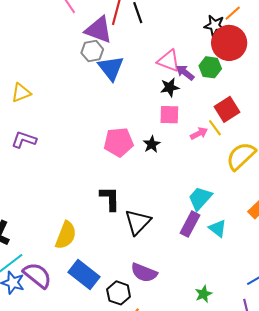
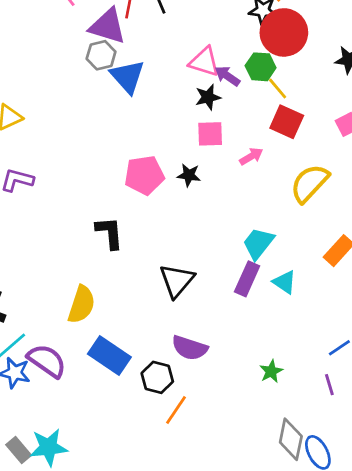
red square: (227, 109) -> (287, 122), turned -30
yellow line: (215, 128) -> (278, 89), moved
black star: (152, 144) -> (189, 175), turned -30
black L-shape: (110, 199) -> (109, 233), moved

